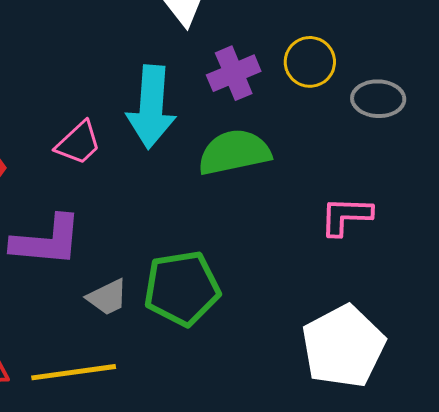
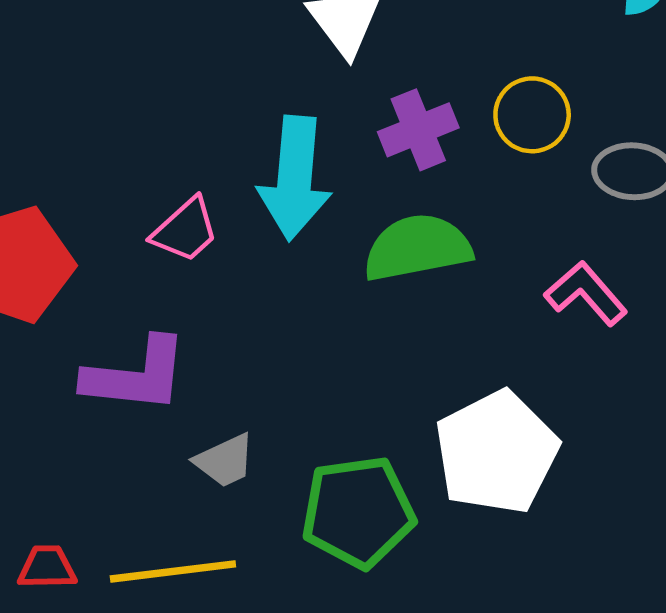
pink L-shape: (346, 216) -> (586, 293), moved, turned 46
green pentagon: (182, 288) -> (358, 512), moved
white pentagon: (343, 346) -> (496, 452), moved

